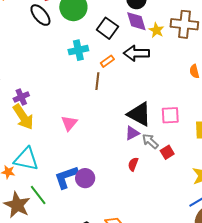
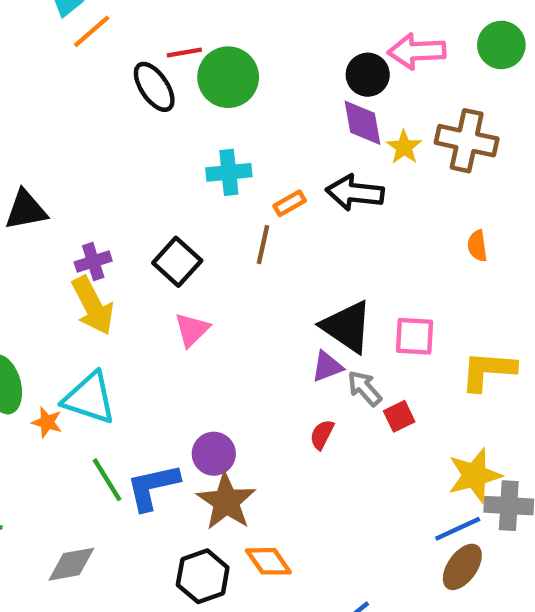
black square: (107, 28) -> (177, 262), moved
blue L-shape: (66, 177) -> (153, 487), moved
brown star: (17, 205) -> (226, 501), moved

